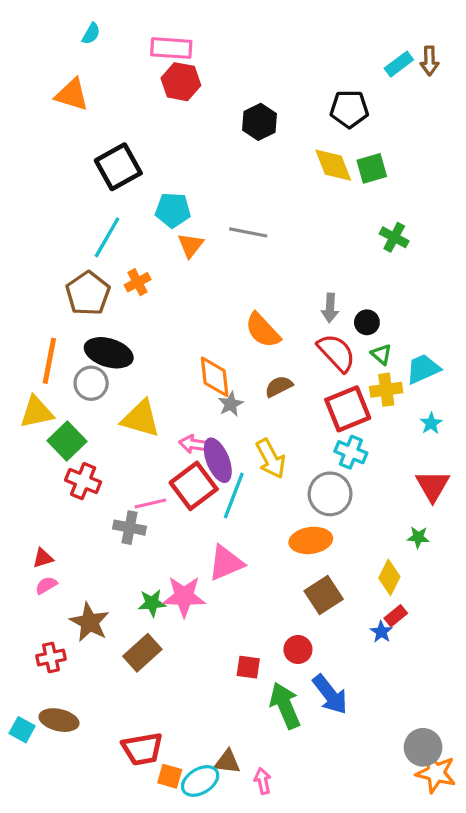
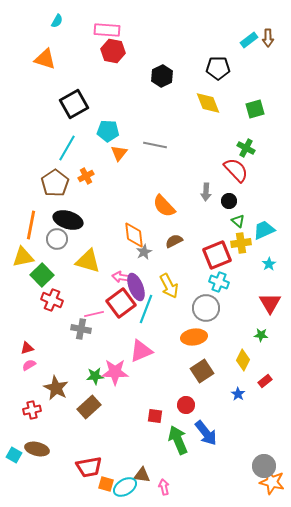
green square: (372, 168) -> (255, 109), moved
red semicircle: (336, 353) -> (236, 170), moved
red rectangle: (396, 616) -> (265, 381), moved

